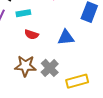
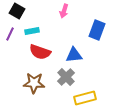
red semicircle: (31, 34) -> (40, 52), size x1.5
gray cross: (50, 68) -> (66, 77), moved

